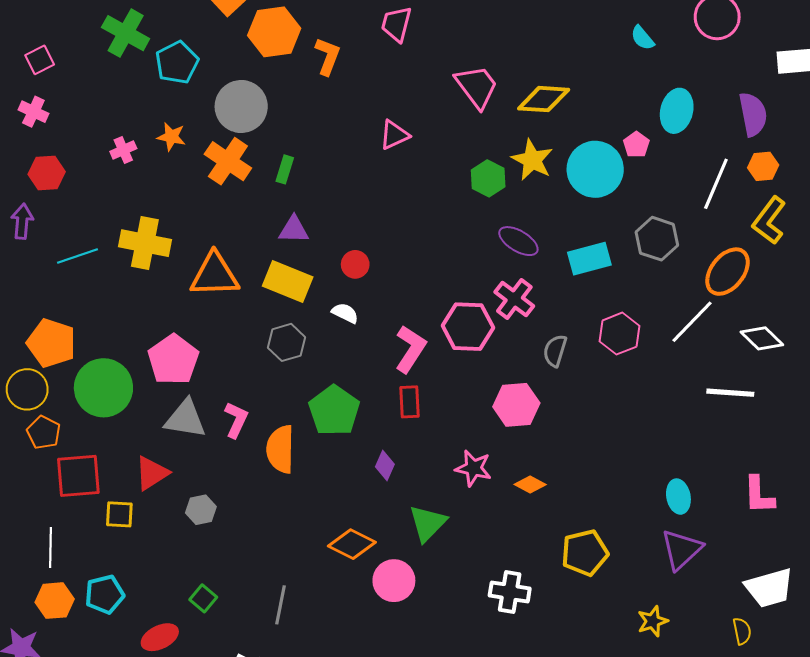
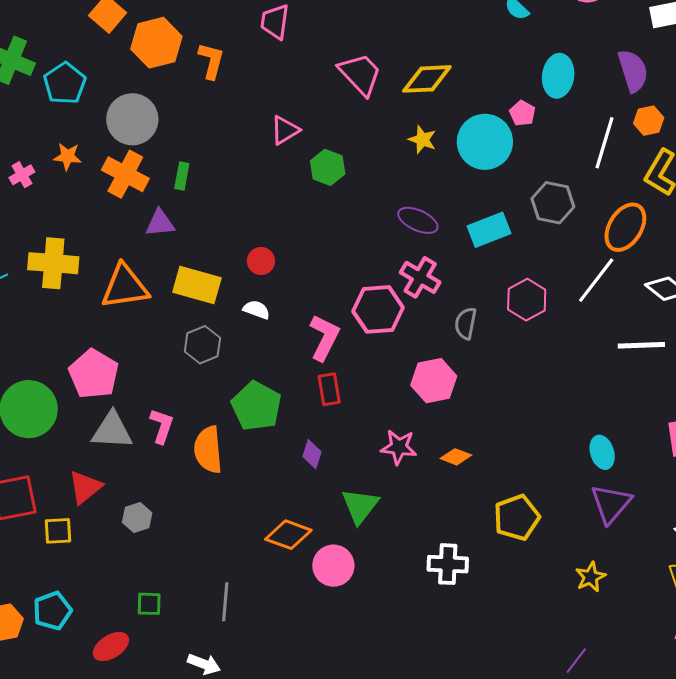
yellow star: (532, 160) -> (422, 140), size x0.7
green hexagon: (488, 178) -> (328, 167), moved
purple triangle: (294, 230) -> (160, 223), moved
green square: (203, 598) -> (149, 604), turned -32

